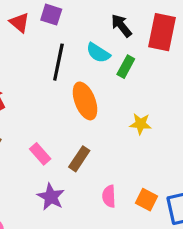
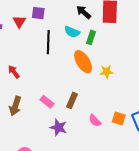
red triangle: (19, 23) -> (19, 22), turned 32
orange ellipse: (85, 101) -> (83, 62), moved
pink semicircle: (109, 196) -> (95, 121), turned -32

